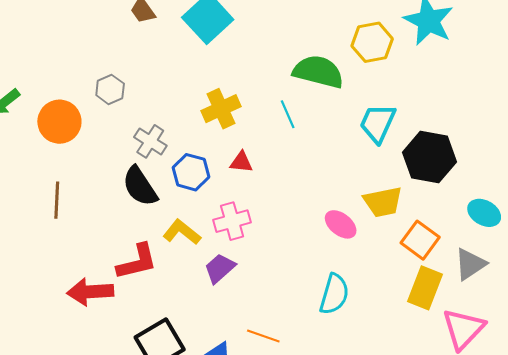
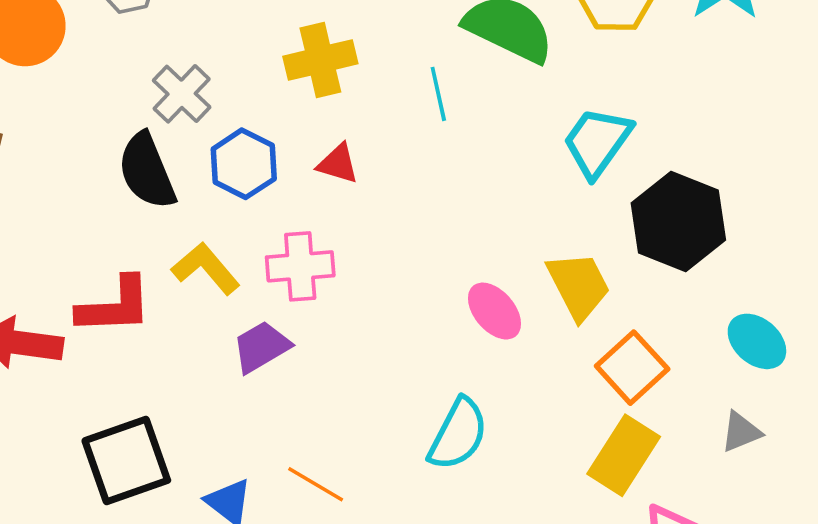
yellow trapezoid: (383, 202) -> (579, 286), turned -117
gray triangle: (470, 264) -> (741, 432), moved, size x0.7

